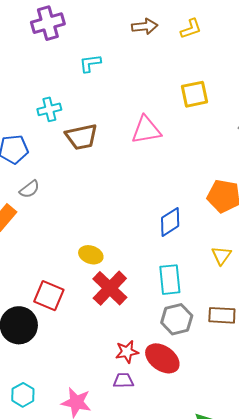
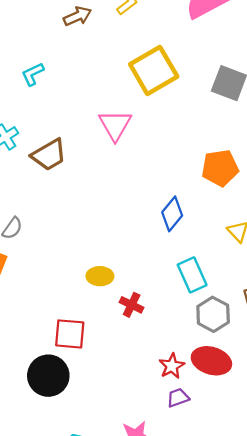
yellow square: (195, 94) -> (154, 70), size x1.5
pink triangle: (146, 130) -> (115, 125), turned -32
red cross: (110, 288) -> (132, 305), size x0.6

